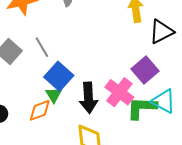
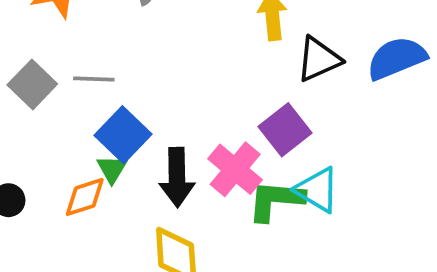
gray line: (42, 47) -> (94, 79), turned -60

